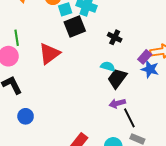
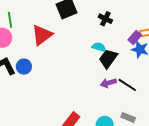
blue circle: (26, 116) -> (24, 67), moved
black line: (129, 118) -> (127, 85), moved, turned -30

